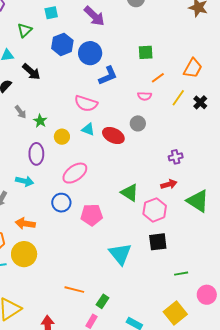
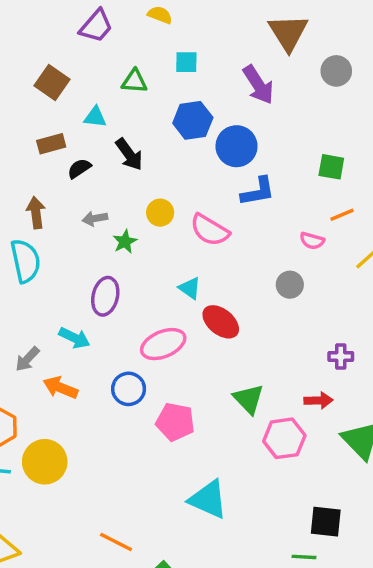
green triangle: (25, 30) -> (134, 81), turned 35
gray arrow: (21, 112) -> (95, 219), turned 104
cyan triangle: (88, 129) -> (190, 288), moved
red ellipse: (113, 135) -> (221, 322), moved
yellow circle: (62, 137) -> (160, 213), moved
orange arrow: (25, 224) -> (60, 388), moved
black square: (158, 242) -> (326, 522), moved
cyan triangle: (120, 254) -> (208, 499), turned -40

